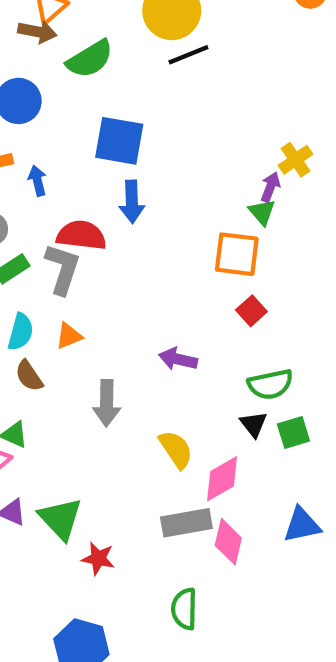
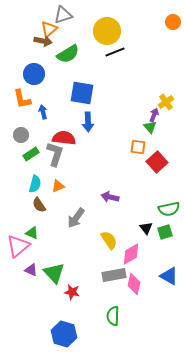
orange square: (237, 254) -> (138, 147), size x0.7
red square: (251, 311) -> (157, 162), moved, size x1.5
green semicircle: (270, 384) -> (169, 209), moved
gray arrow: (107, 403) -> (76, 218), turned 35
blue triangle: (302, 525) -> (169, 276), turned 42

